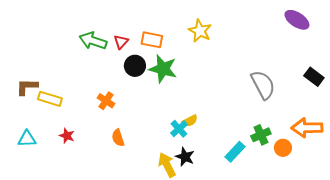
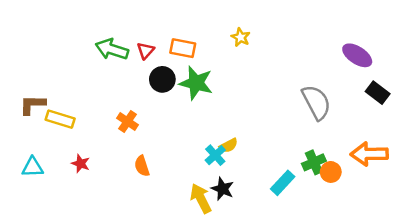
purple ellipse: (297, 20) -> (357, 55), moved
yellow star: (200, 31) -> (241, 37), size x0.7
orange circle: (283, 148) -> (331, 172), moved

